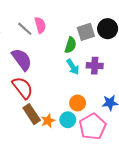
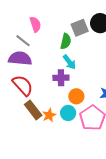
gray line: (25, 29) -> (23, 41), moved
purple semicircle: (22, 60) -> (20, 58), turned -45
purple cross: (95, 66) -> (61, 78), moved

